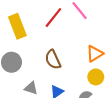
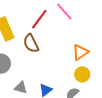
brown semicircle: (53, 60) -> (31, 43), moved

